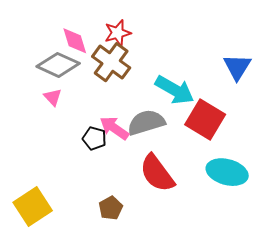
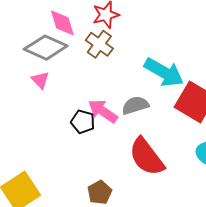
brown cross: (111, 62) -> (99, 44), size x0.7
gray semicircle: (146, 122) -> (135, 105), size x0.7

